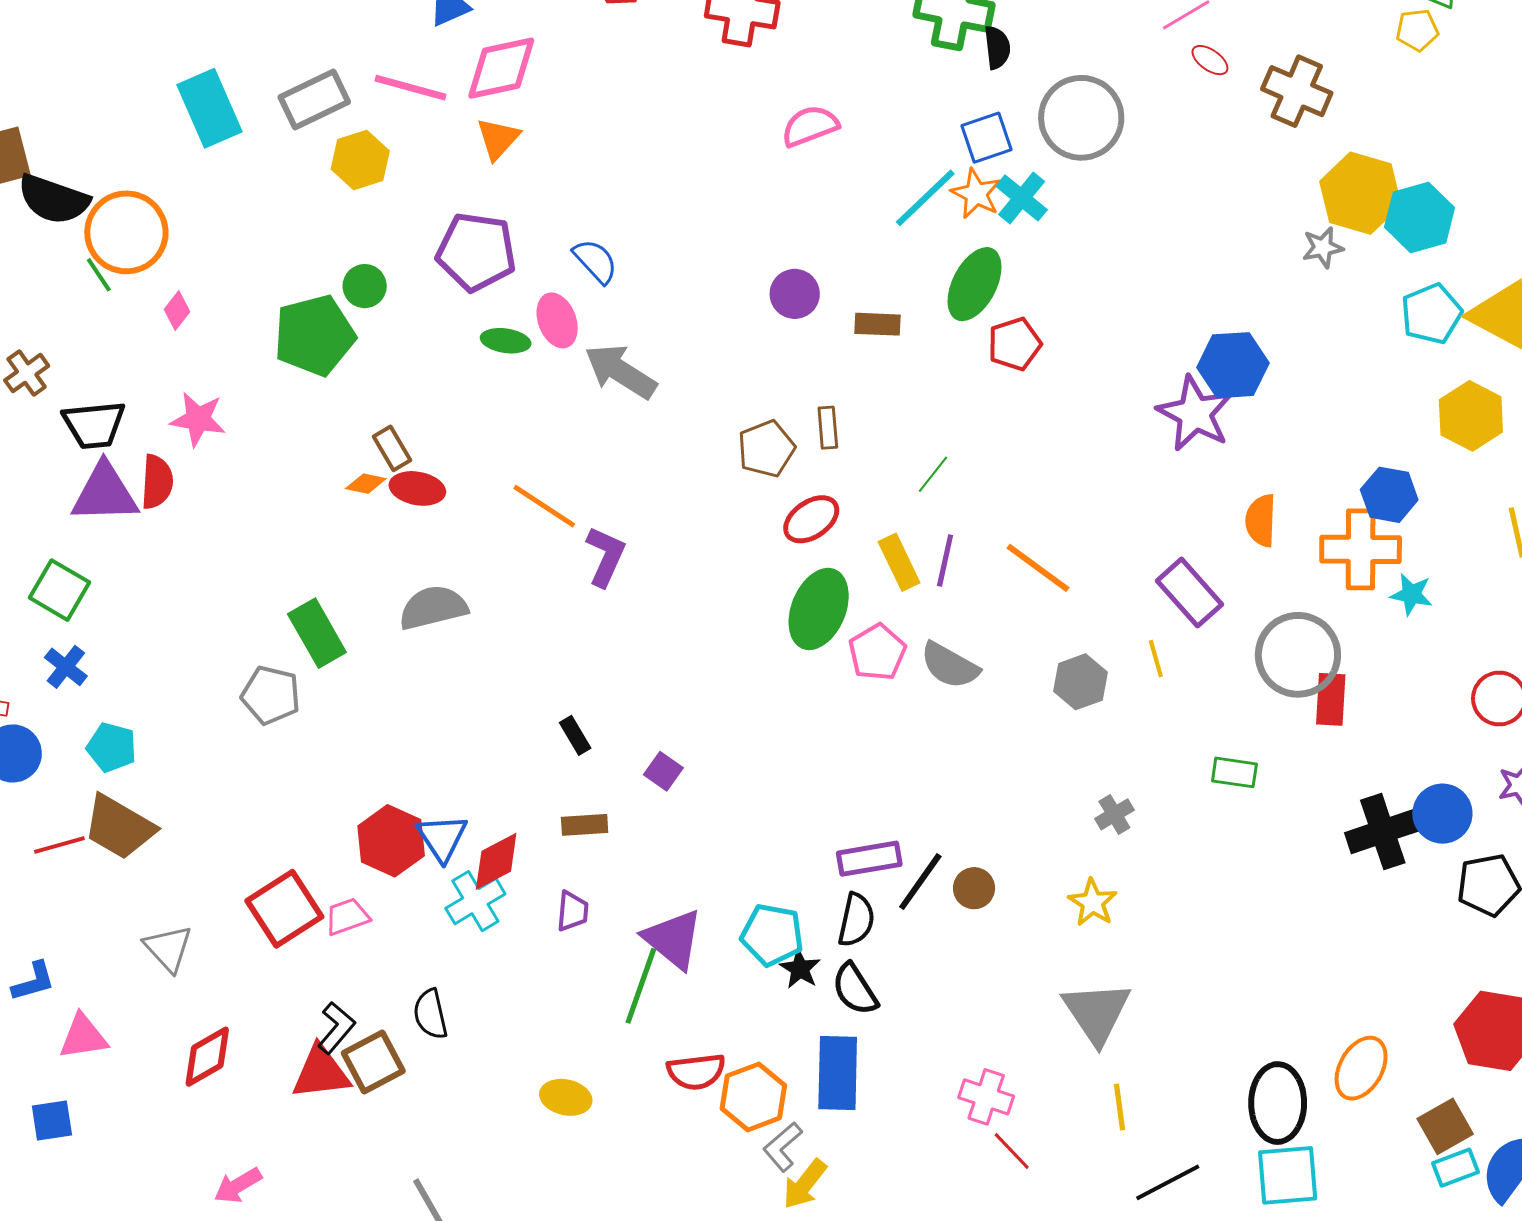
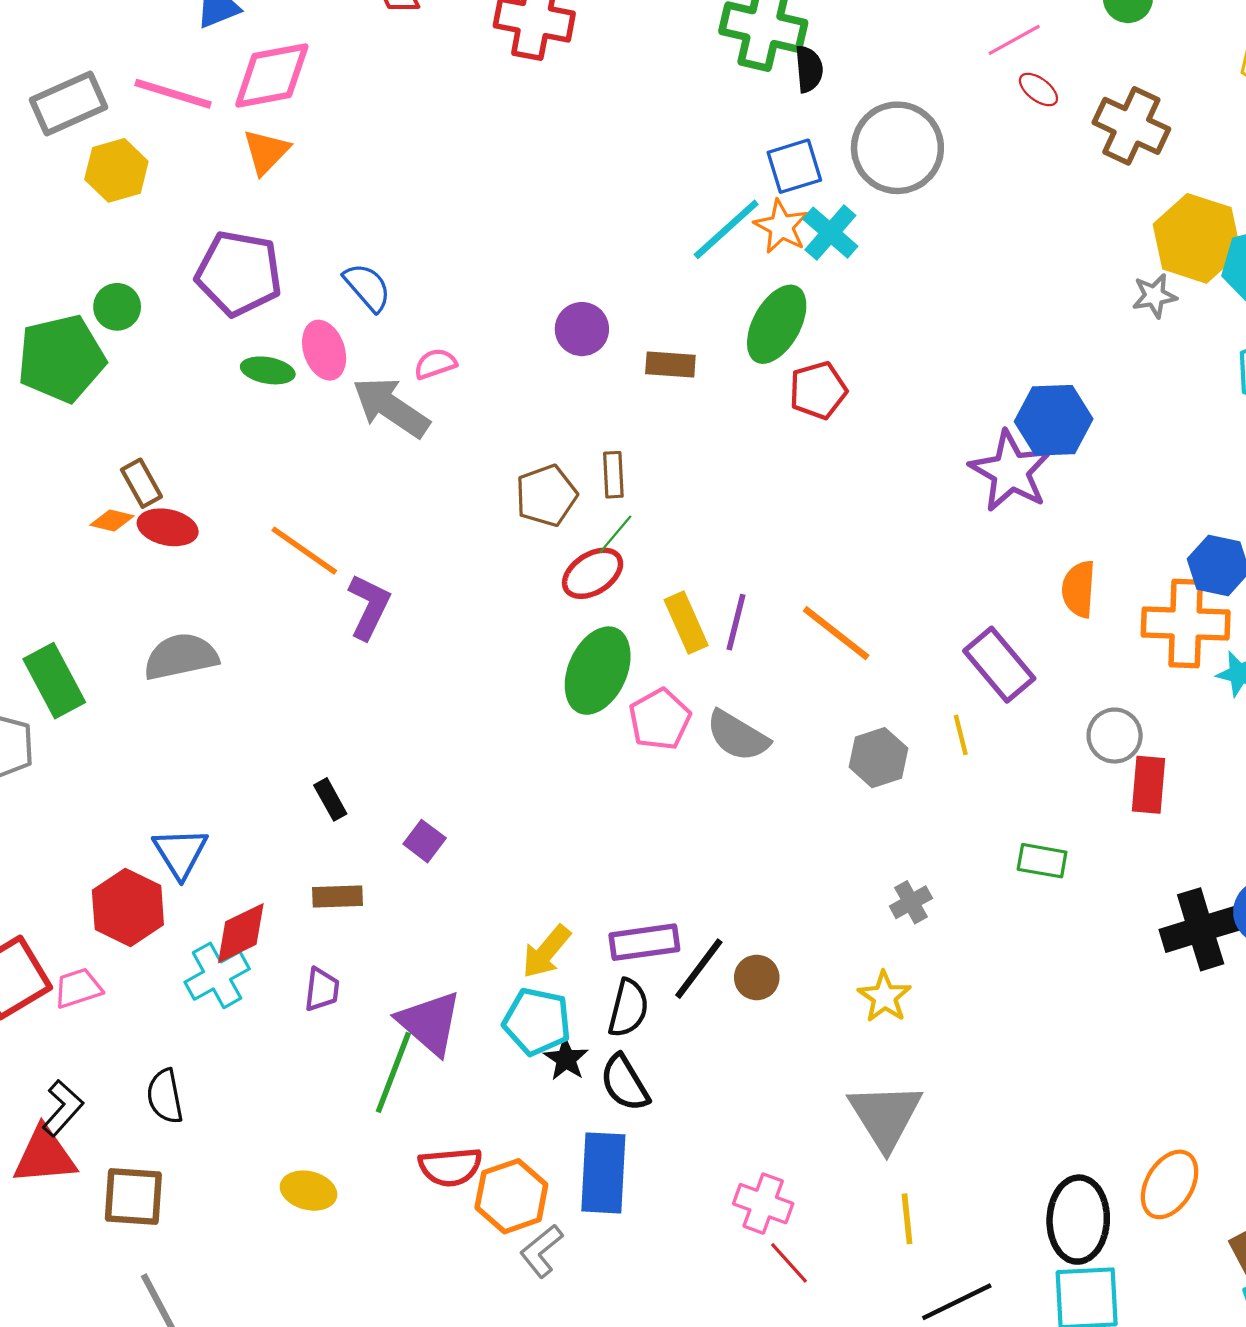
pink semicircle: (810, 126) -> (435, 364), moved, size x0.7
green line: (933, 474) -> (615, 534), moved
gray circle: (1298, 655) -> (1115, 736), size x0.6
blue triangle: (442, 838) -> (180, 853), moved
brown square: (373, 1062) -> (133, 1196), moved, turned 30
yellow arrow: (805, 1184) -> (546, 952), moved

